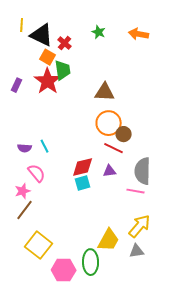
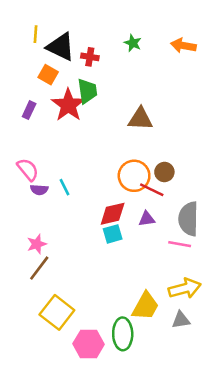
red cross: (65, 43) -> (90, 57), turned -32
orange square: (48, 57) -> (48, 75), moved
orange circle: (109, 123) -> (134, 176), moved
pink semicircle: (37, 173) -> (28, 169), moved
yellow arrow: (140, 226) -> (185, 288), turned 35

